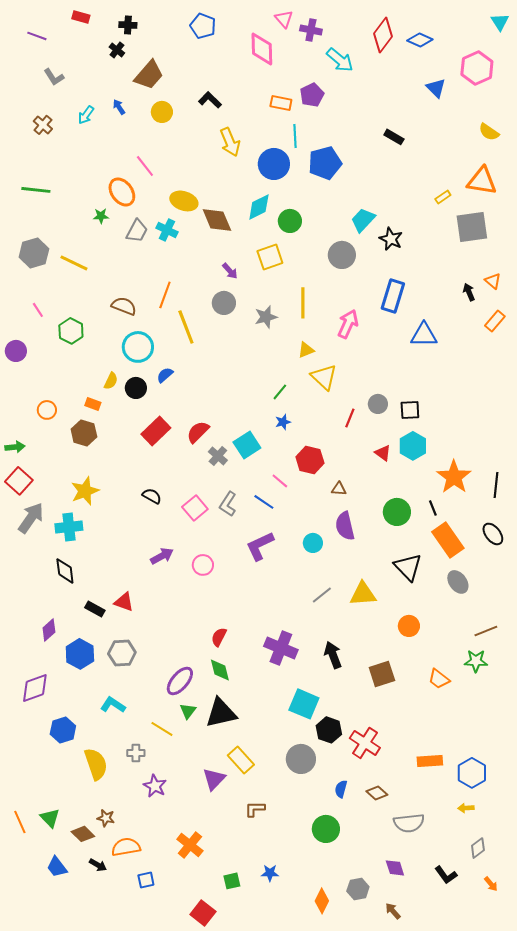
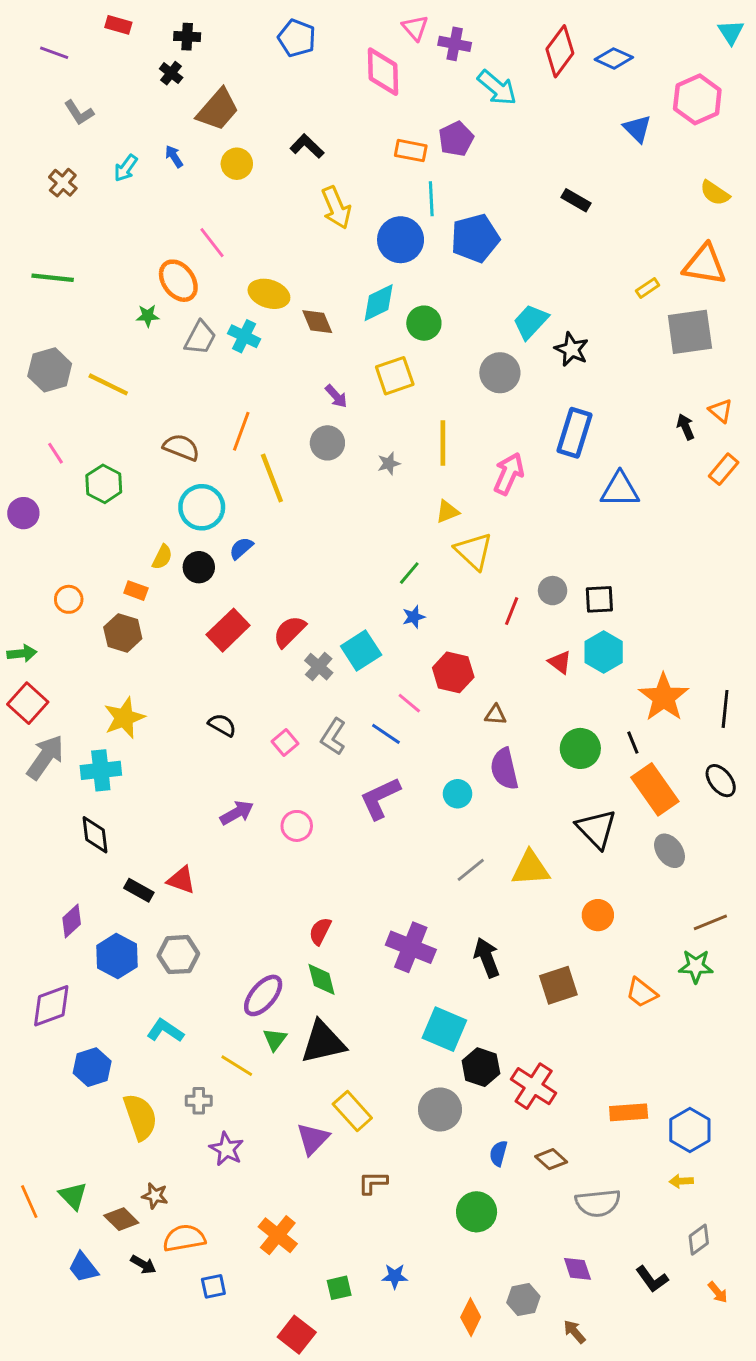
brown diamond: (217, 220) -> (317, 322), size x0.7
gray star: (266, 317) -> (389, 463), size x0.7
pink square: (195, 508) -> (285, 743), size x0.7

